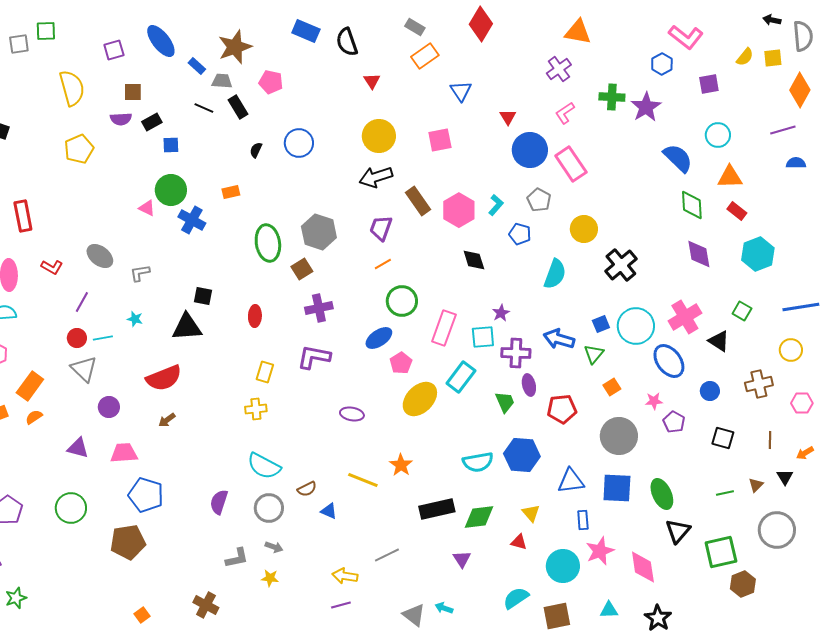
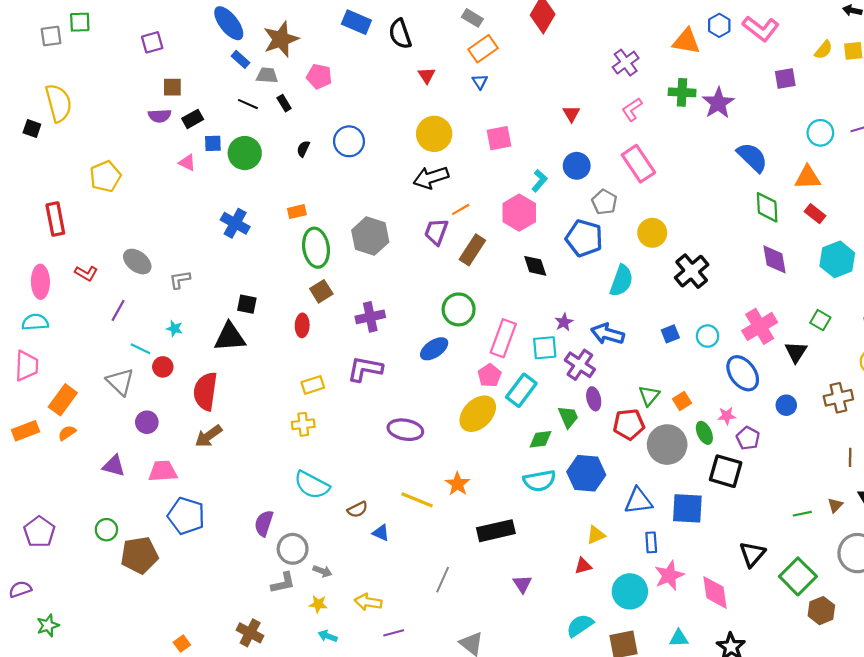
orange triangle: (578, 32) -> (686, 41), moved
blue ellipse: (161, 41) -> (229, 23), moved
blue hexagon: (662, 64) -> (719, 25), moved
yellow semicircle: (72, 88) -> (59, 103), moved
blue triangle: (461, 91) -> (480, 82), moved, size x0.7
black rectangle: (238, 107) -> (284, 103), size x0.7
cyan circle: (718, 135) -> (820, 133), moved
yellow pentagon: (79, 149) -> (105, 176), moved
blue circle: (530, 150) -> (577, 166), moved, size x0.7
green circle: (171, 190) -> (245, 153), moved
orange rectangle: (231, 192) -> (297, 212), moved
brown rectangle: (418, 201) -> (472, 250), moved, turned 68
cyan L-shape: (496, 205) -> (539, 181), moved
pink triangle: (147, 208) -> (187, 163), moved
blue pentagon: (520, 234) -> (584, 238), size x1.6
orange line: (383, 264) -> (461, 209), moved
brown square: (302, 269) -> (321, 291), moved
cyan circle: (636, 326) -> (708, 336), size x0.6
red circle: (77, 338) -> (163, 367), moved
cyan line: (103, 338) -> (140, 349), turned 36
blue arrow: (559, 339) -> (608, 334), moved
black triangle: (719, 341) -> (796, 352), turned 30
purple cross: (516, 353) -> (580, 365), turned 32
green triangle: (594, 354) -> (649, 396), moved
pink pentagon: (401, 363) -> (489, 375), moved
yellow rectangle: (265, 372) -> (313, 385), turned 55
red semicircle: (164, 378) -> (205, 391), turned 120
purple ellipse: (352, 414) -> (405, 430), size x1.4
brown arrow: (167, 420) -> (209, 436), size x1.5
gray circle: (619, 436) -> (667, 445), moved
black square: (723, 438) -> (726, 471), moved, size x1.4
green ellipse: (662, 494) -> (704, 433), moved, size x0.7
green circle: (71, 508) -> (106, 530), size x0.7
gray circle: (269, 508) -> (293, 549), moved
yellow triangle: (531, 513) -> (596, 535), turned 48
green diamond: (479, 517) -> (541, 439), moved, size x0.7
brown pentagon: (128, 542) -> (139, 555), moved
red triangle: (519, 542) -> (583, 566), turned -30
green square: (721, 552) -> (798, 576), turned -32
gray line: (387, 555) -> (443, 580), turned -40
yellow arrow: (345, 576) -> (368, 602), moved
cyan arrow: (444, 608) -> (328, 636), moved

